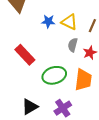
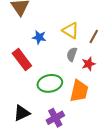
blue star: (48, 21) -> (39, 37), moved

